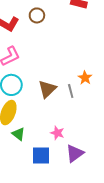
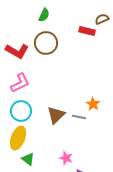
brown circle: (37, 15) -> (46, 43), size x1.5
gray line: (71, 91) -> (79, 117), turned -64

